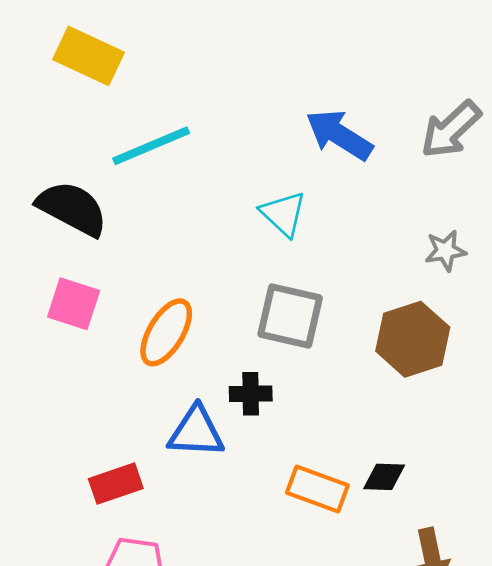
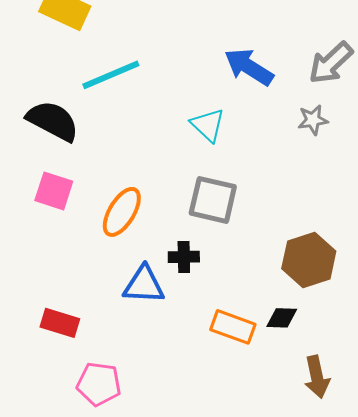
gray star: (445, 251) -> (313, 120), moved
brown hexagon: (413, 339) -> (309, 260), moved
red rectangle: (116, 484) -> (60, 323), moved, turned 36

